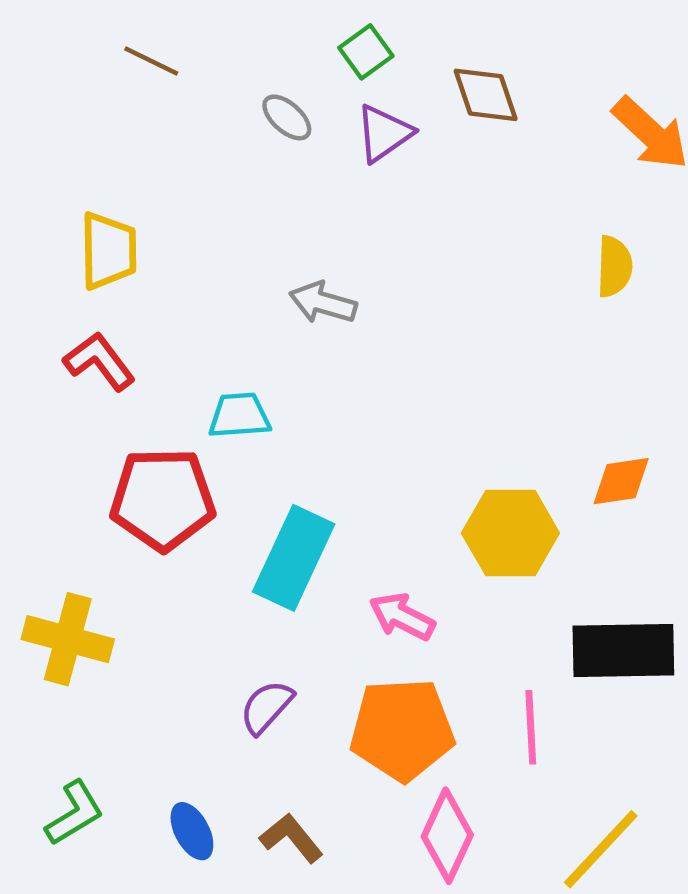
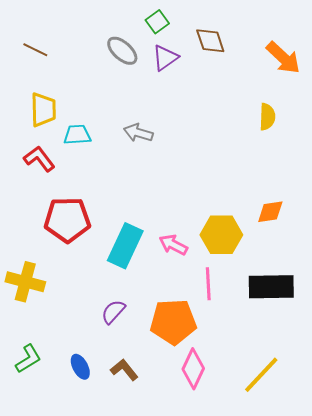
brown line: (151, 61) -> (35, 50), moved
gray ellipse: (287, 117) -> (122, 51), size x1.4
cyan trapezoid: (239, 416) -> (77, 135), moved
pink arrow: (402, 617) -> (173, 245), moved
pink line: (531, 727) -> (208, 284), moved

